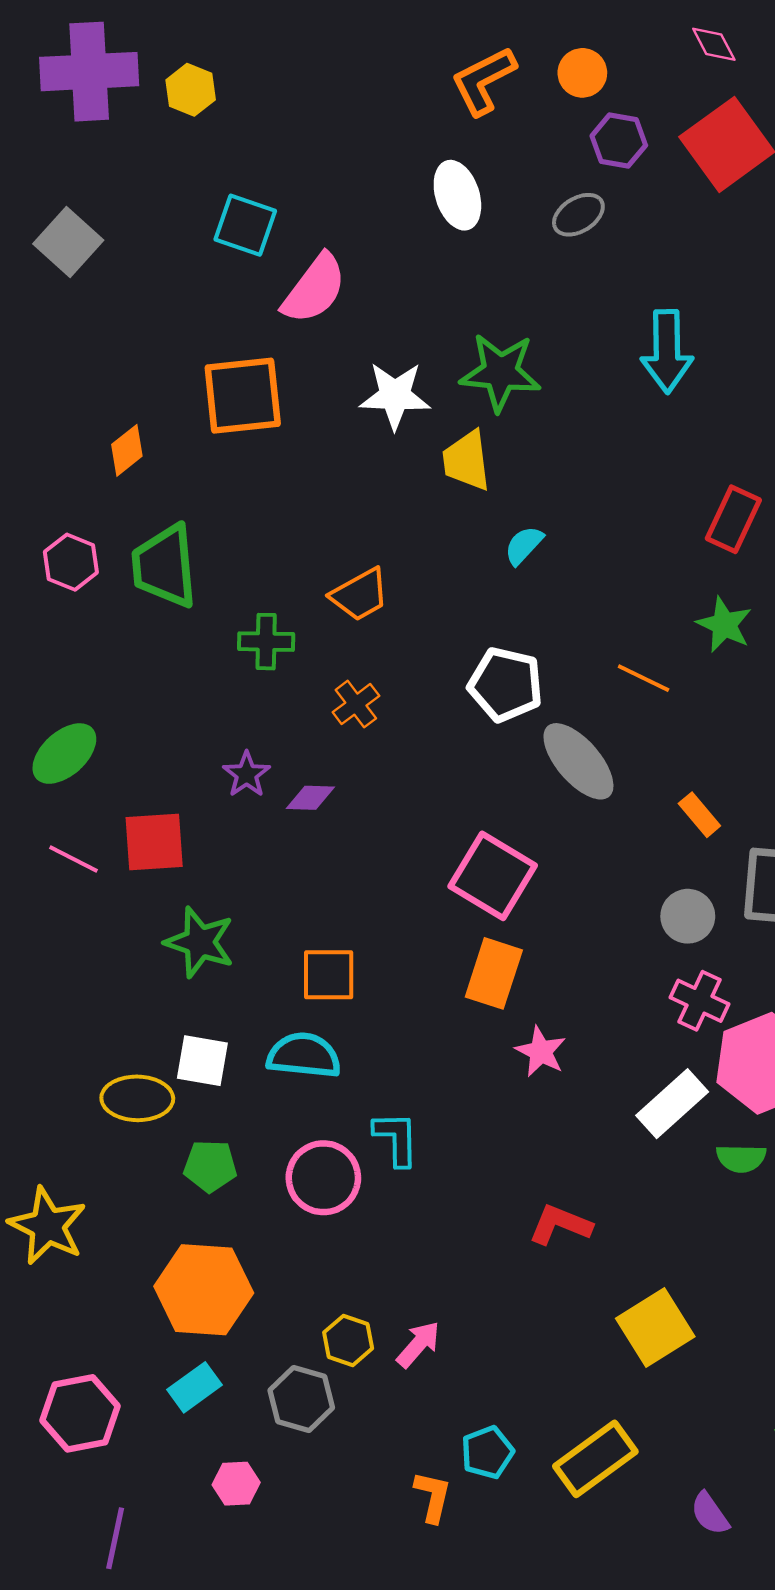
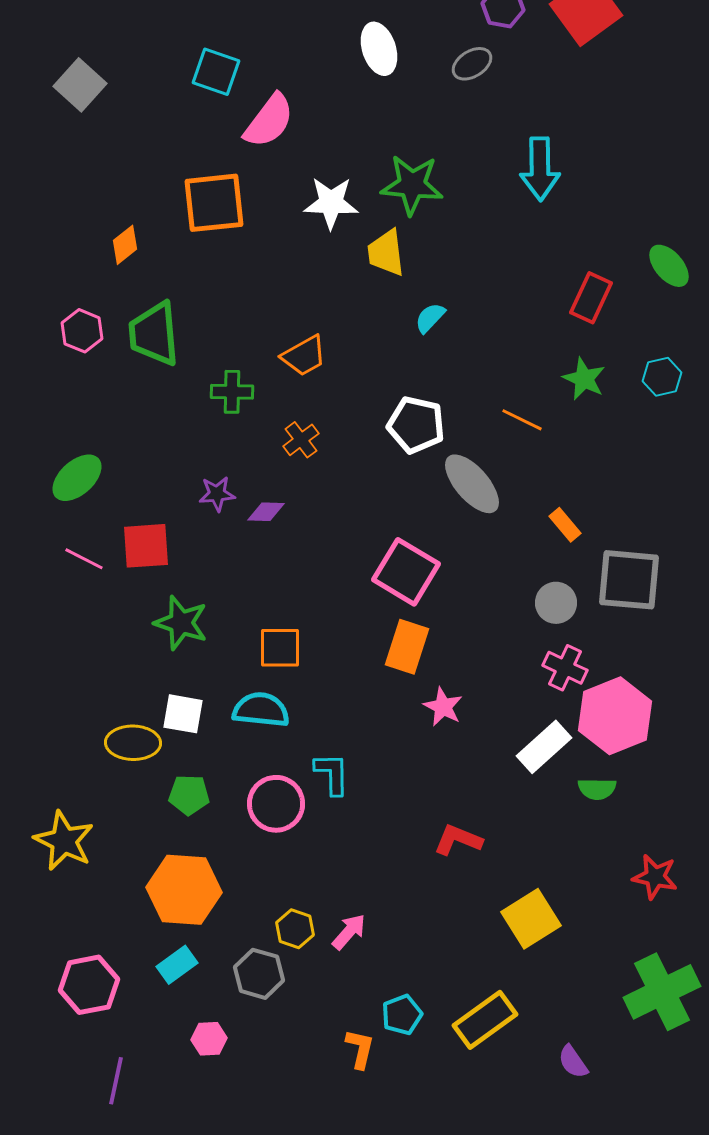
purple star: (247, 774) -> (217, 494), turned 30

